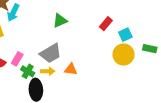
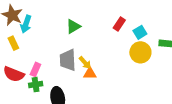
gray trapezoid: (50, 53) -> (68, 60), turned 125
green cross: (28, 71) -> (36, 85), moved, turned -32
yellow arrow: (48, 71) -> (85, 63), moved, turned 56

